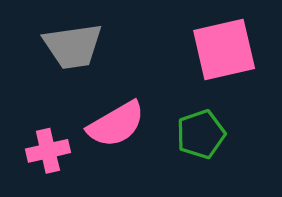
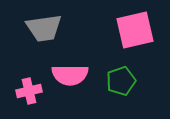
pink semicircle: (116, 124) -> (70, 75), turned 30

